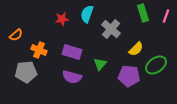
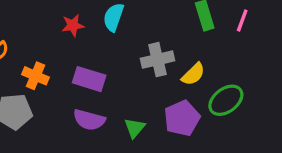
gray cross: (111, 29) -> (158, 60), moved, turned 36
green triangle: (100, 64) -> (135, 128), moved
purple pentagon: (129, 76) -> (182, 118), turned -30

